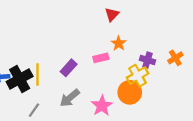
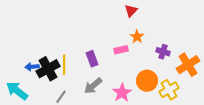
orange cross: (175, 58) -> (188, 65), moved, size x1.6
purple rectangle: (69, 68) -> (92, 59), turned -63
yellow cross: (138, 76) -> (169, 90), moved

